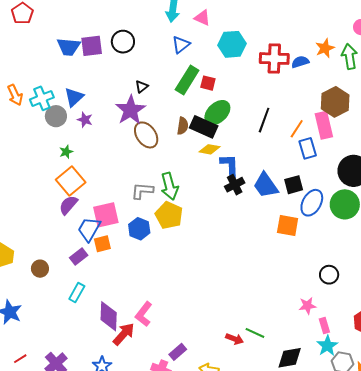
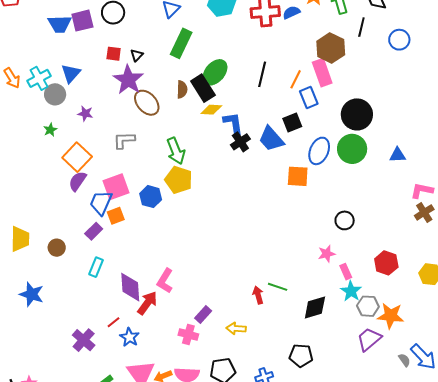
red square: (208, 83) -> (114, 54), moved
purple star: (85, 120) -> (85, 114), moved
black rectangle: (204, 127) -> (203, 88), turned 40
green star: (66, 152) -> (50, 130), moved
black square: (294, 185) -> (292, 123), moved
gray L-shape: (142, 191) -> (124, 140), moved
red arrow: (235, 339) -> (258, 295), turned -120
red line: (20, 359) -> (113, 322), moved

